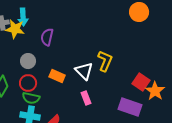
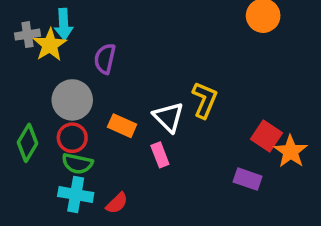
yellow star: (15, 29) -> (50, 45), turned 30
gray circle: (28, 61) -> (72, 100), size x1.5
pink rectangle: (86, 98) -> (160, 155), moved
purple rectangle: (130, 107) -> (248, 179), size x0.7

